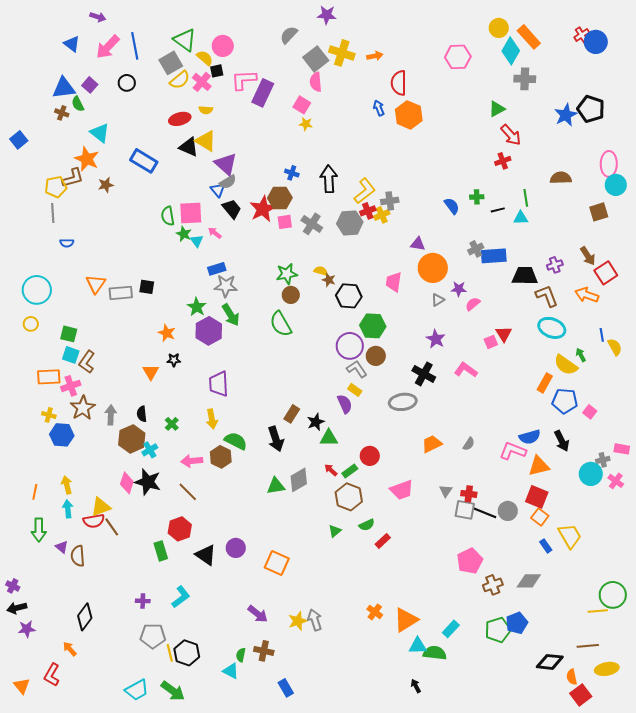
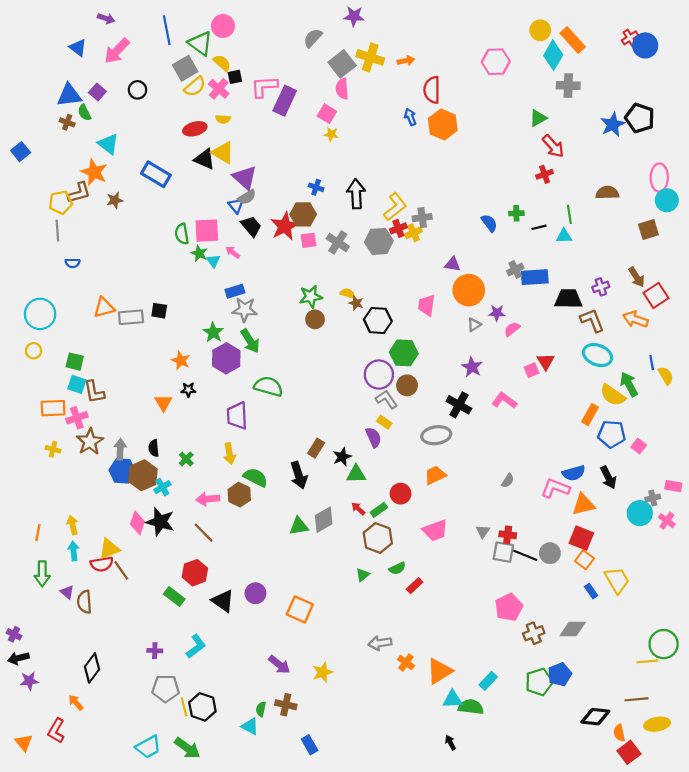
blue line: (135, 46) -> (167, 30), moved
pink circle: (223, 46) -> (223, 26), moved
orange triangle: (96, 284) -> (104, 307), turned 40
green semicircle: (281, 324) -> (268, 386), moved, turned 136
green arrow: (581, 355) -> (629, 384), size x1.6
brown L-shape: (87, 362) -> (94, 392), turned -45
blue hexagon: (62, 435) -> (122, 471), moved
orange trapezoid: (432, 444) -> (435, 475), moved
green rectangle: (161, 551) -> (174, 596), turned -36
gray arrow: (315, 620) -> (380, 643), moved, turned -80

